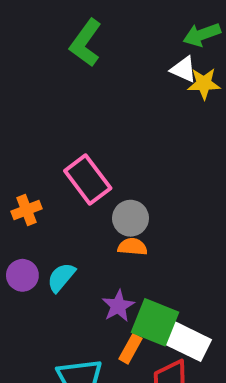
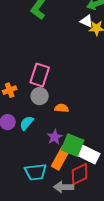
pink rectangle: (88, 179) -> (40, 75), turned 55
gray circle: (130, 218) -> (40, 96), moved
orange rectangle: (130, 349) -> (61, 158), size x1.6

